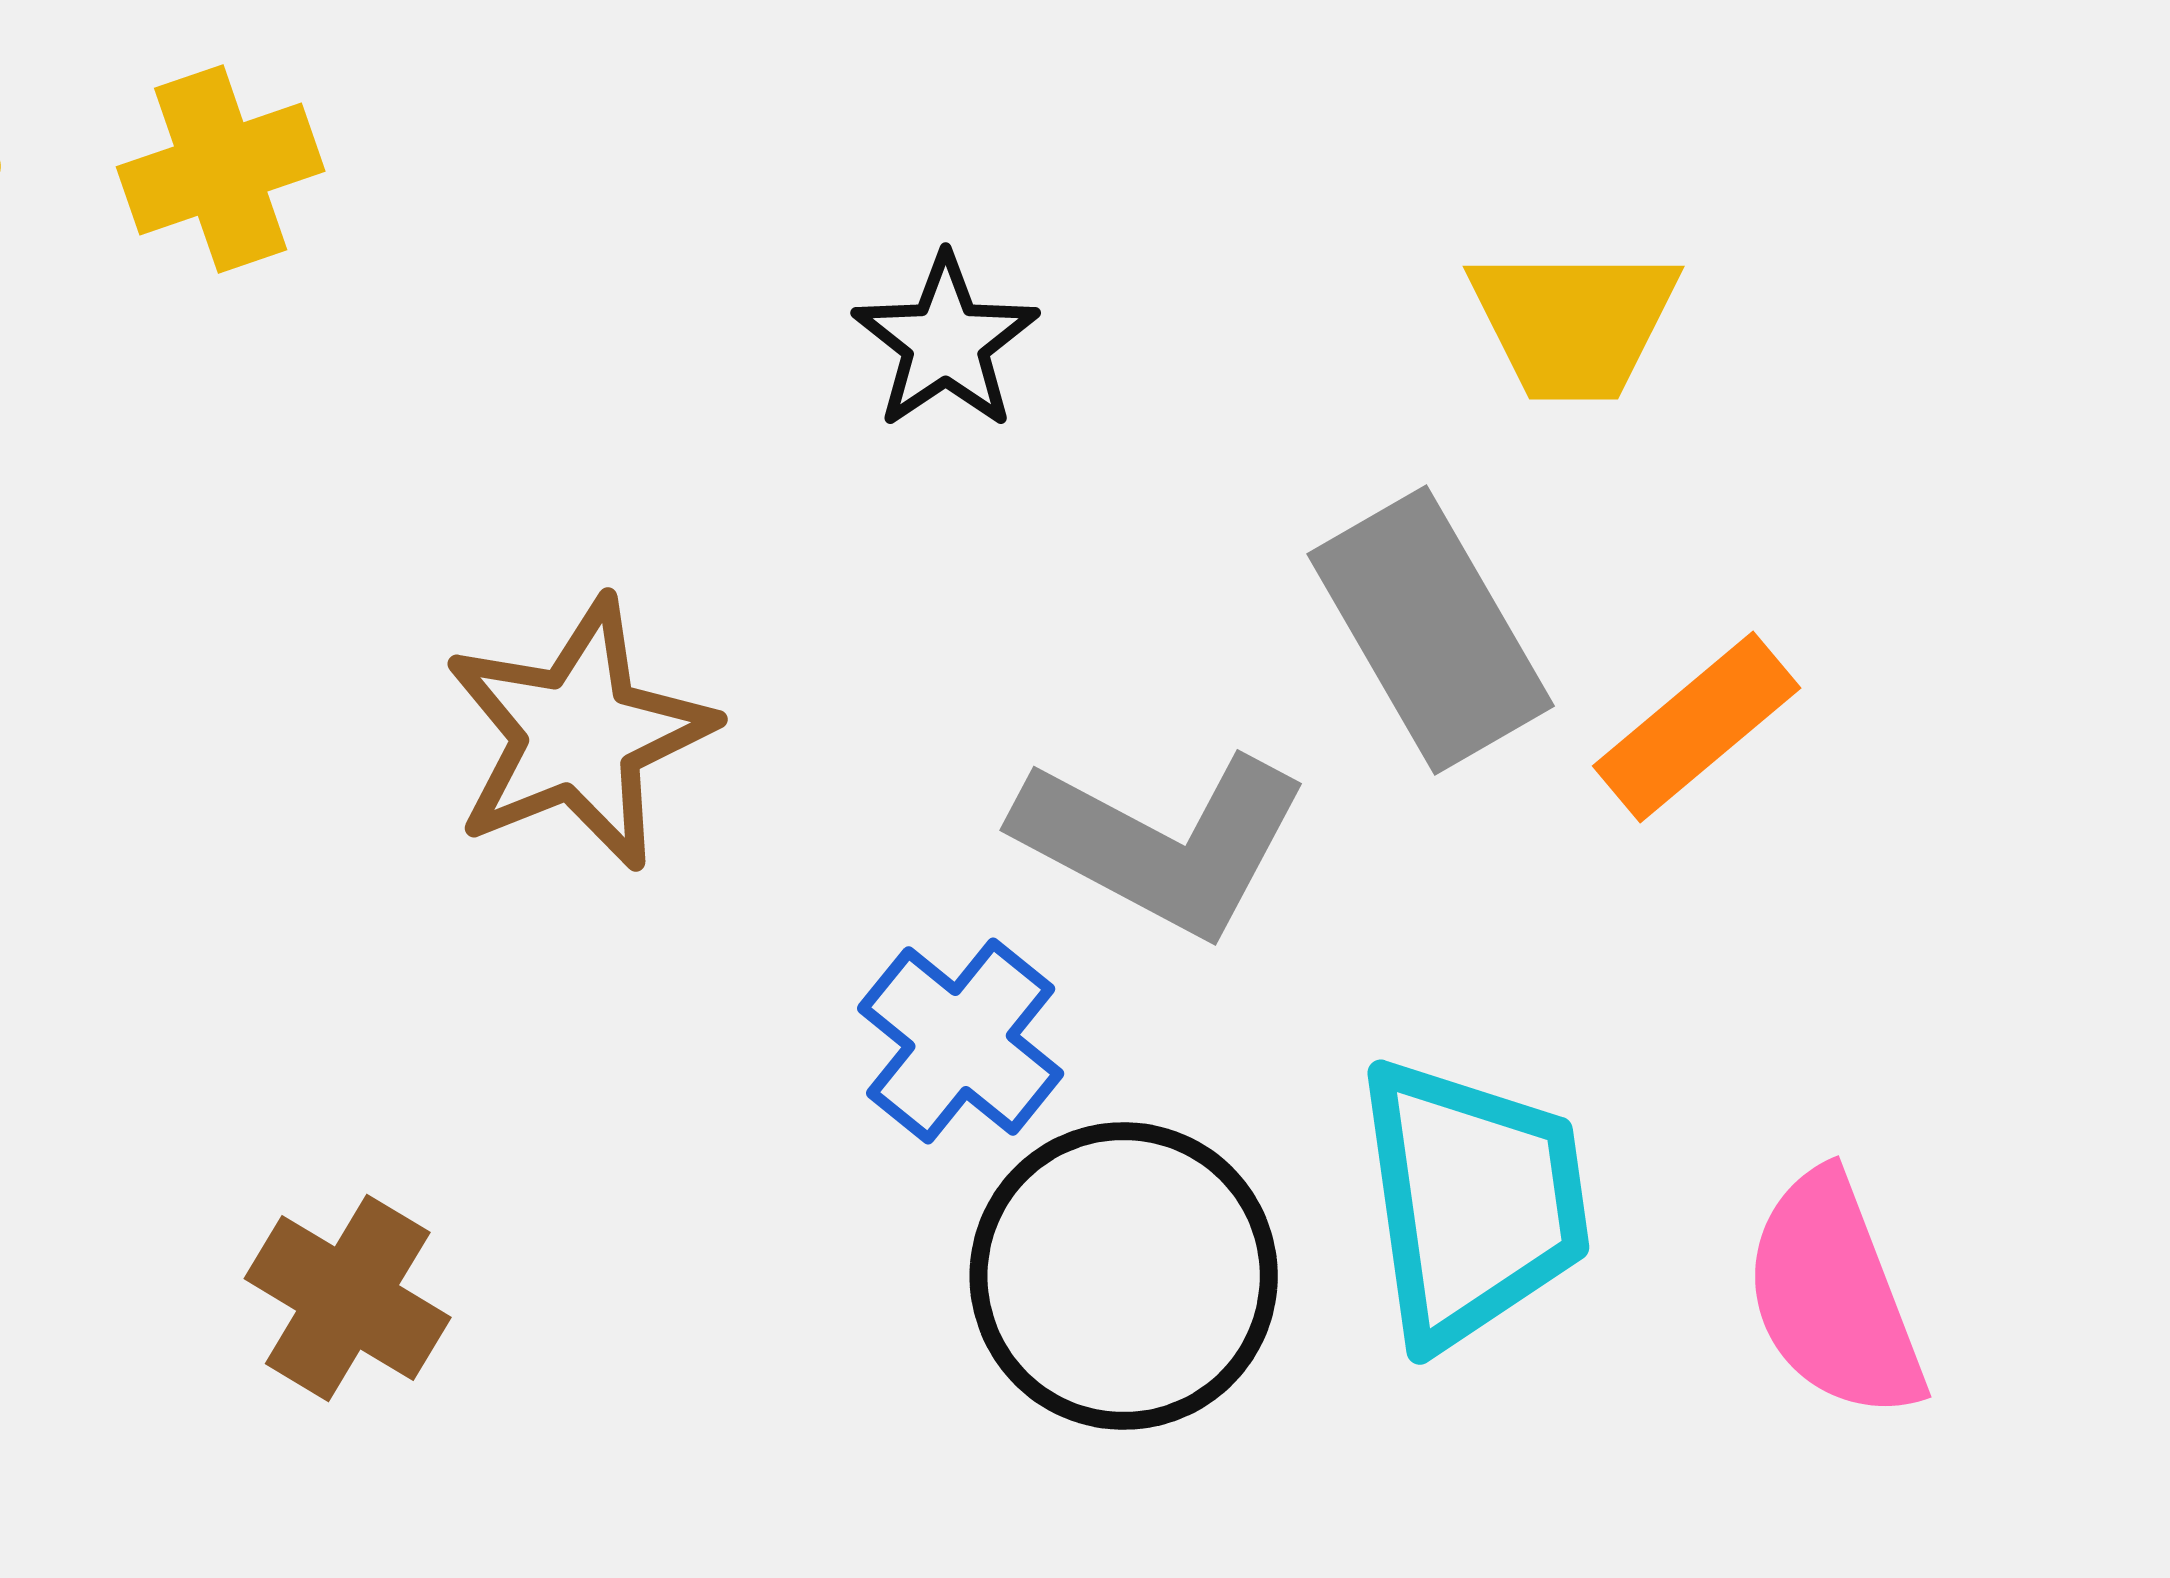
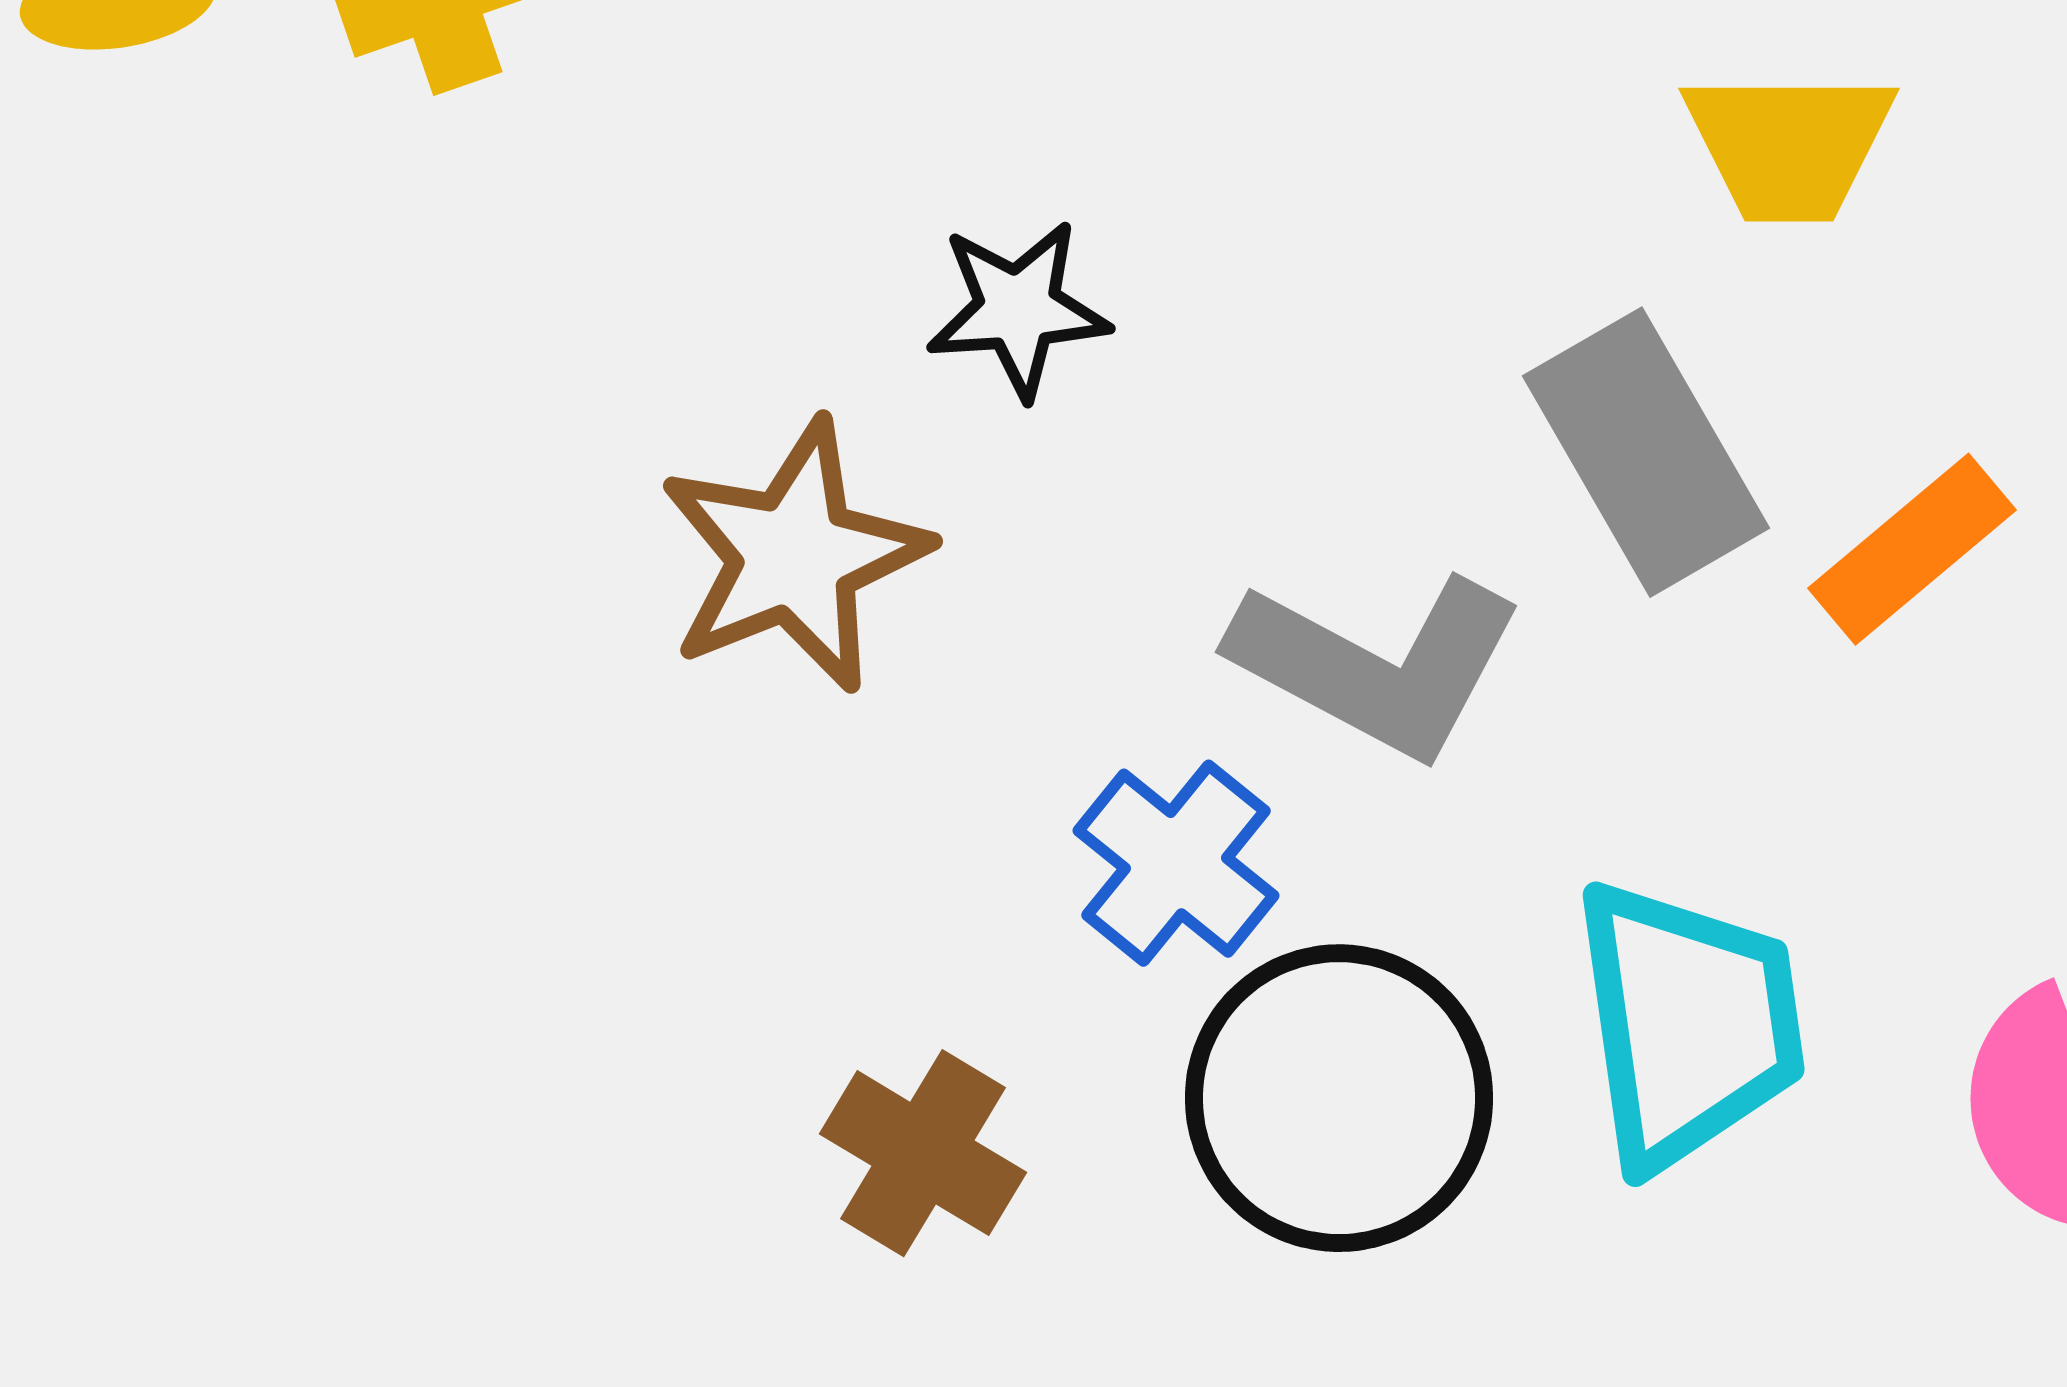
black star: (946, 342) -> (1018, 309), moved, turned 30
brown cross: (348, 1298) -> (923, 1153), moved

